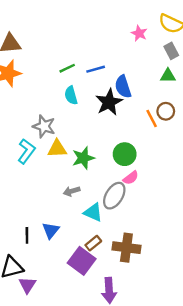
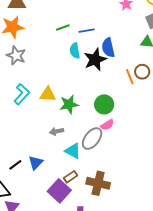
cyan semicircle: (71, 95) -> (75, 51), moved
gray star: (44, 126) -> (16, 55), moved
black line: (27, 235) -> (15, 165), turned 48

